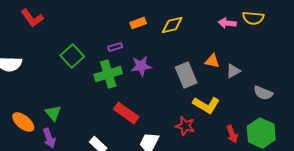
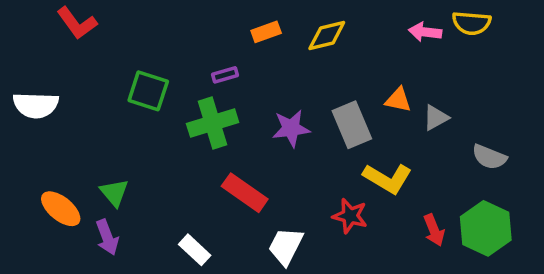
green square: (72, 56) -> (148, 91), turned -30
purple star: (141, 66) -> (291, 128), moved

